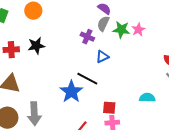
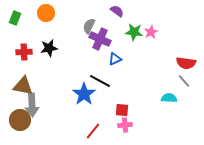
gray semicircle: (103, 24) -> (89, 26), moved
purple cross: (87, 37) -> (100, 39), size x1.5
cyan semicircle: (147, 98) -> (169, 98), moved
gray arrow: (34, 114) -> (32, 105), moved

